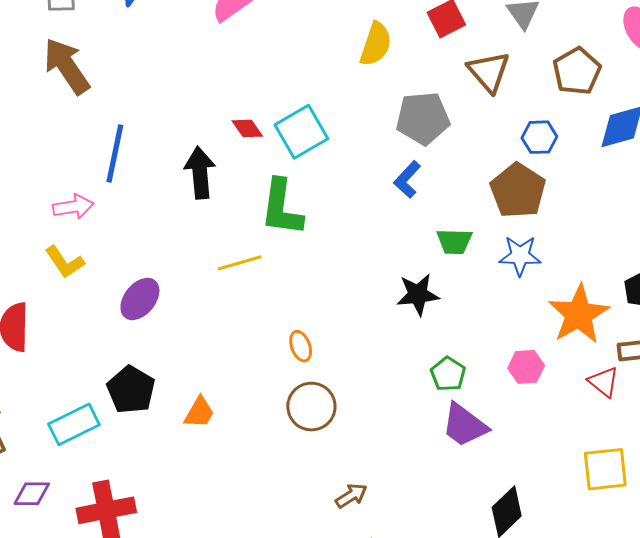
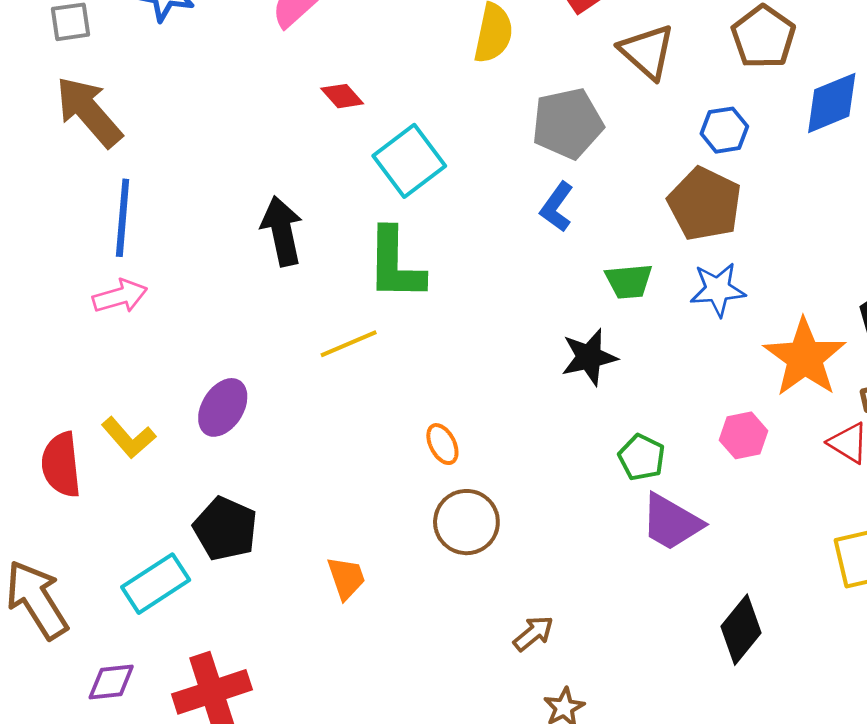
red diamond: (247, 128) -> (342, 96), moved
blue line: (115, 153) -> (123, 218), moved
yellow L-shape: (65, 262) -> (129, 438), moved
orange trapezoid: (199, 412) -> (346, 578), moved, turned -42

